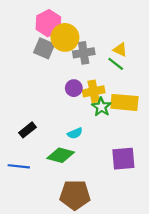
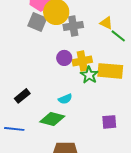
green line: (116, 64) -> (118, 36), moved
purple square: (123, 159) -> (109, 122), size x0.7

